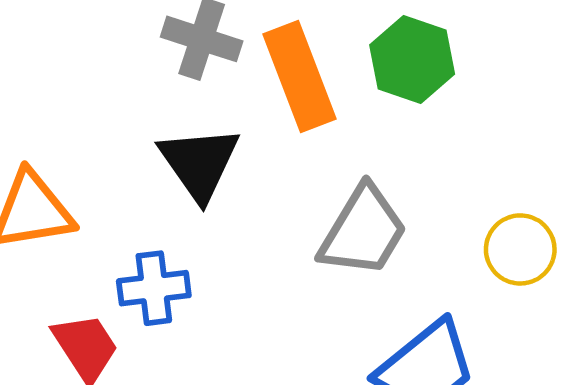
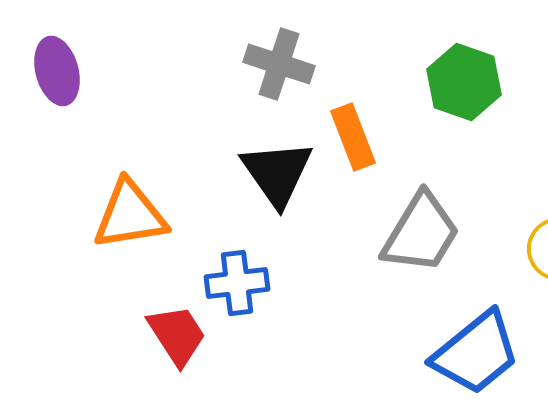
orange rectangle: (299, 77) -> (353, 137), moved, size x0.7

